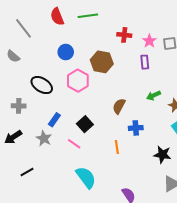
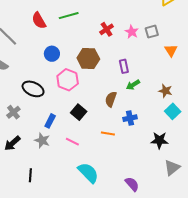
red cross: (124, 35) -> (107, 29), turned -32
purple rectangle: (145, 62) -> (124, 66), moved
green arrow: (154, 95) -> (133, 85), moved
gray cross: (19, 106) -> (13, 112), turned -32
black square: (85, 124) -> (79, 112), moved
orange line: (117, 147) -> (108, 133), moved, turned -64
black line: (27, 172) -> (30, 175), turned -48

